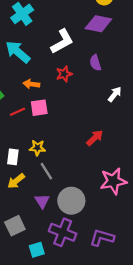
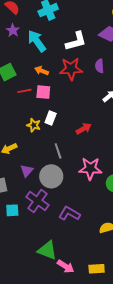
red star: (64, 74) -> (71, 69), size x1.6
white rectangle: (13, 157) -> (51, 118), moved
gray line: (46, 171) -> (58, 151), moved

